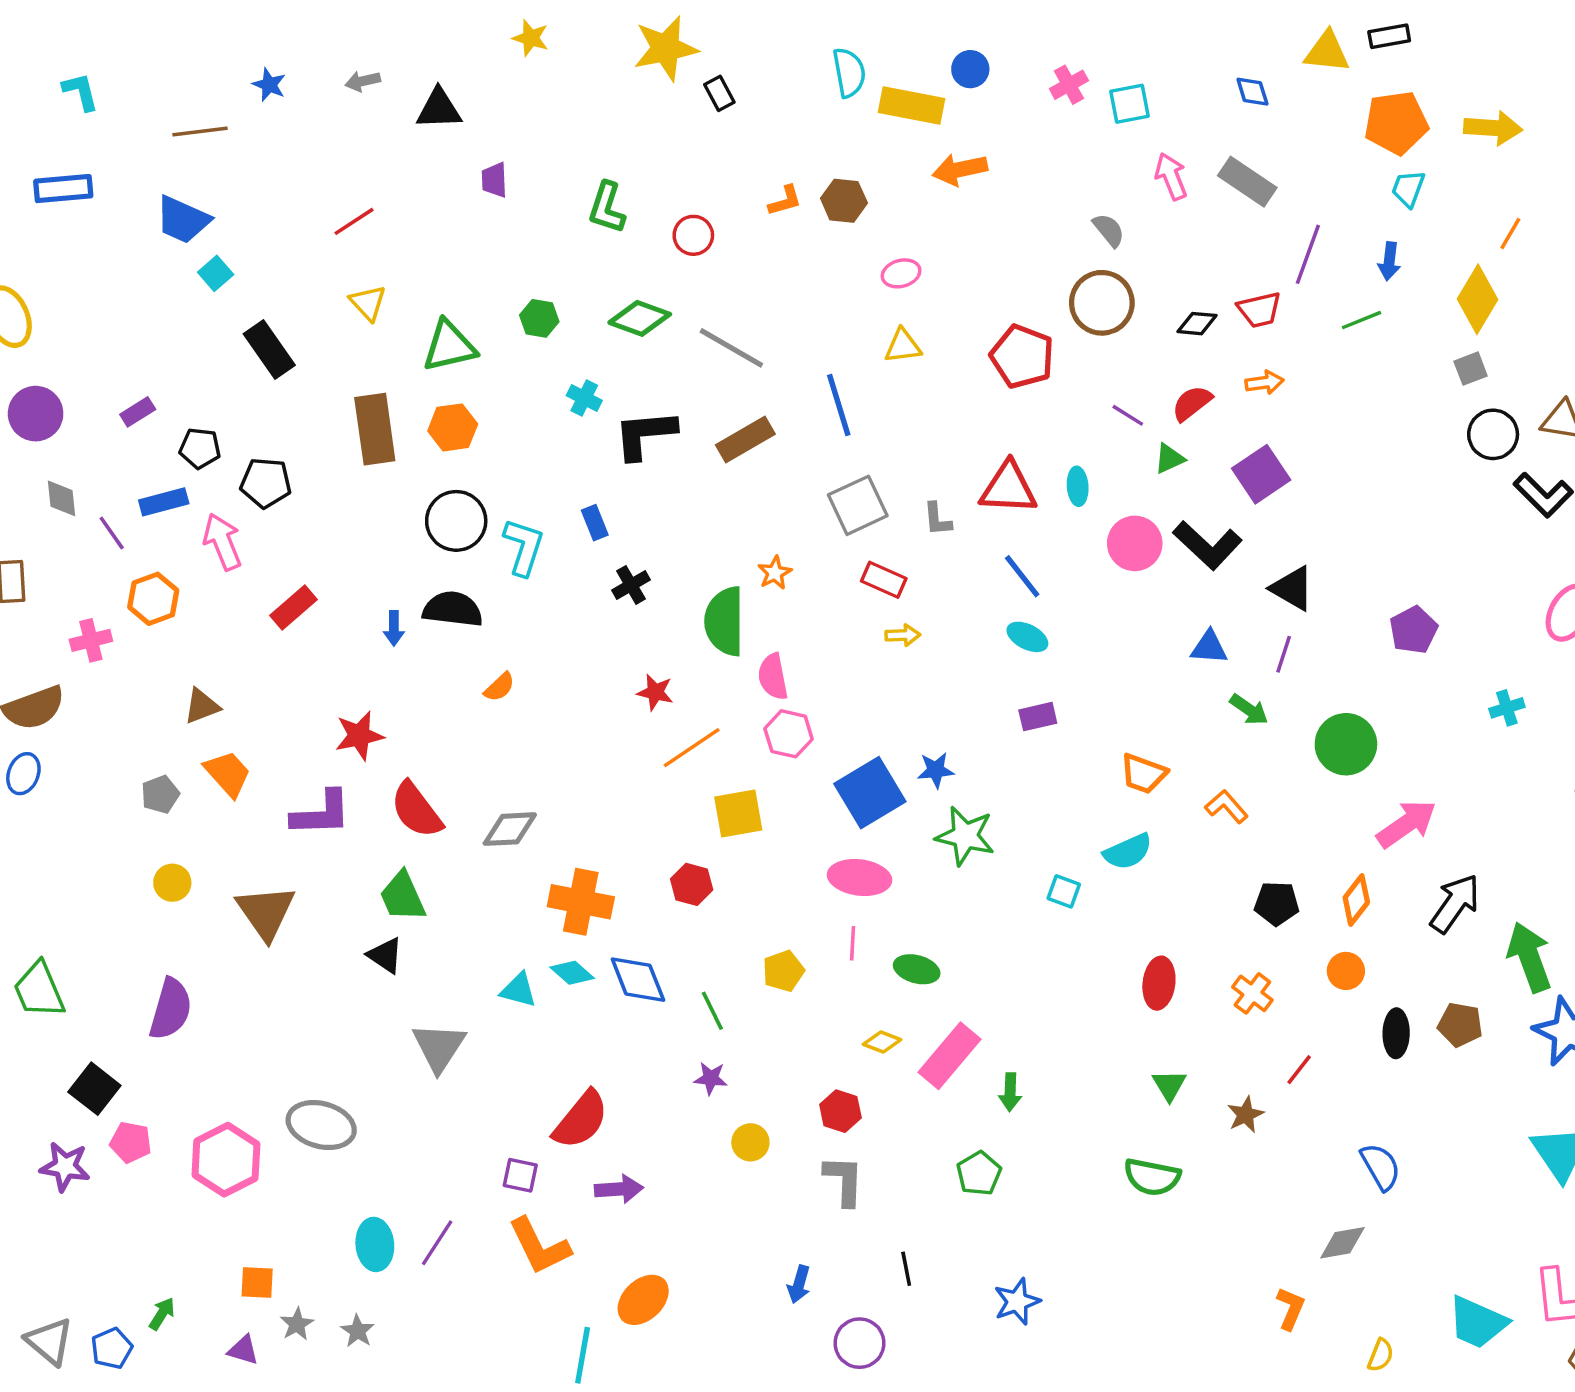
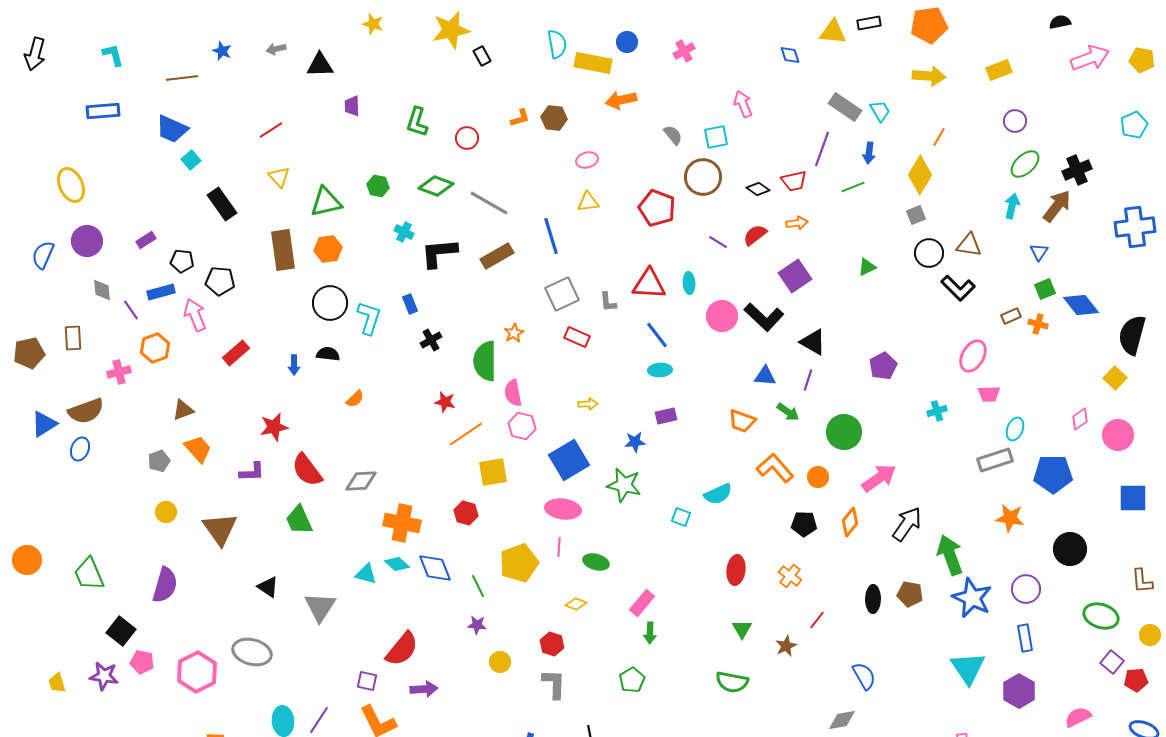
cyan square: (1130, 104) -> (716, 137), moved
orange pentagon: (1396, 123) -> (929, 25), moved
gray rectangle: (1247, 182) -> (845, 107), moved
cyan trapezoid: (1408, 189) -> (880, 111), turned 130
gray semicircle: (1109, 230) -> (673, 135), moved
black diamond: (1197, 324) -> (758, 189), turned 30
green triangle: (1169, 459) -> (867, 267), moved
black semicircle: (453, 609) -> (328, 354), size x0.7
yellow arrow: (903, 635) -> (588, 404), moved
cyan ellipse: (1027, 637) -> (660, 370), turned -30
blue star: (936, 770) -> (635, 442), moved
orange trapezoid: (1143, 774) -> (742, 421), moved
orange L-shape: (1226, 807) -> (775, 468), size x1.5
purple L-shape: (321, 813) -> (252, 472), size x0.7
black triangle: (385, 955) -> (268, 587), moved
yellow pentagon: (783, 971) -> (519, 563), size x1.6
orange circle: (1346, 971) -> (818, 477), moved
pink rectangle: (950, 1056) -> (642, 603), moved, size x0.7

